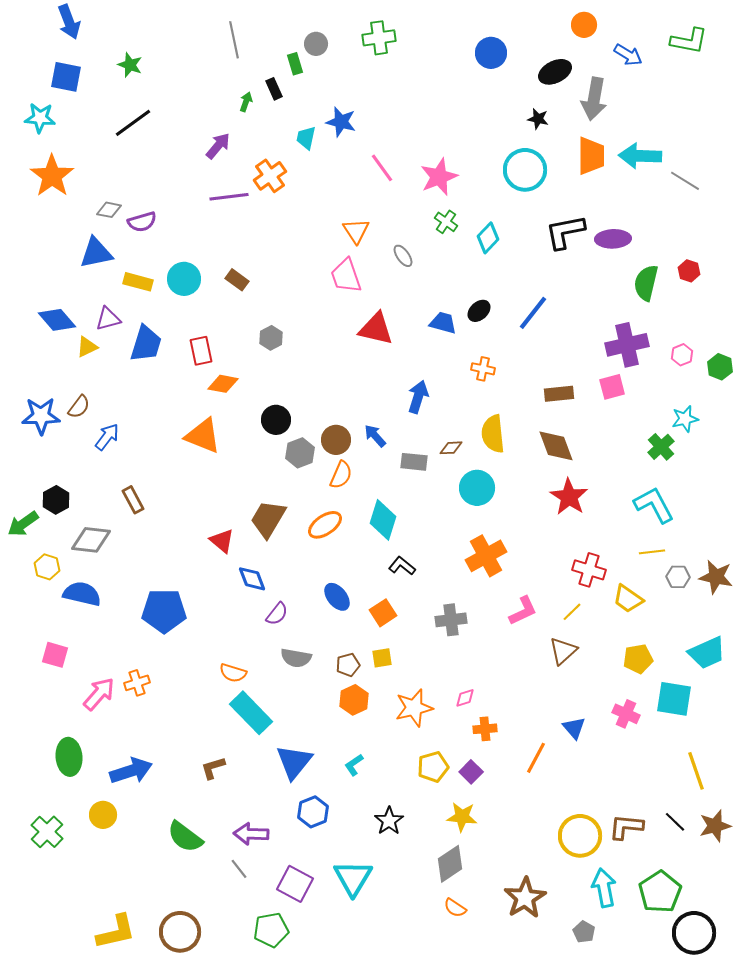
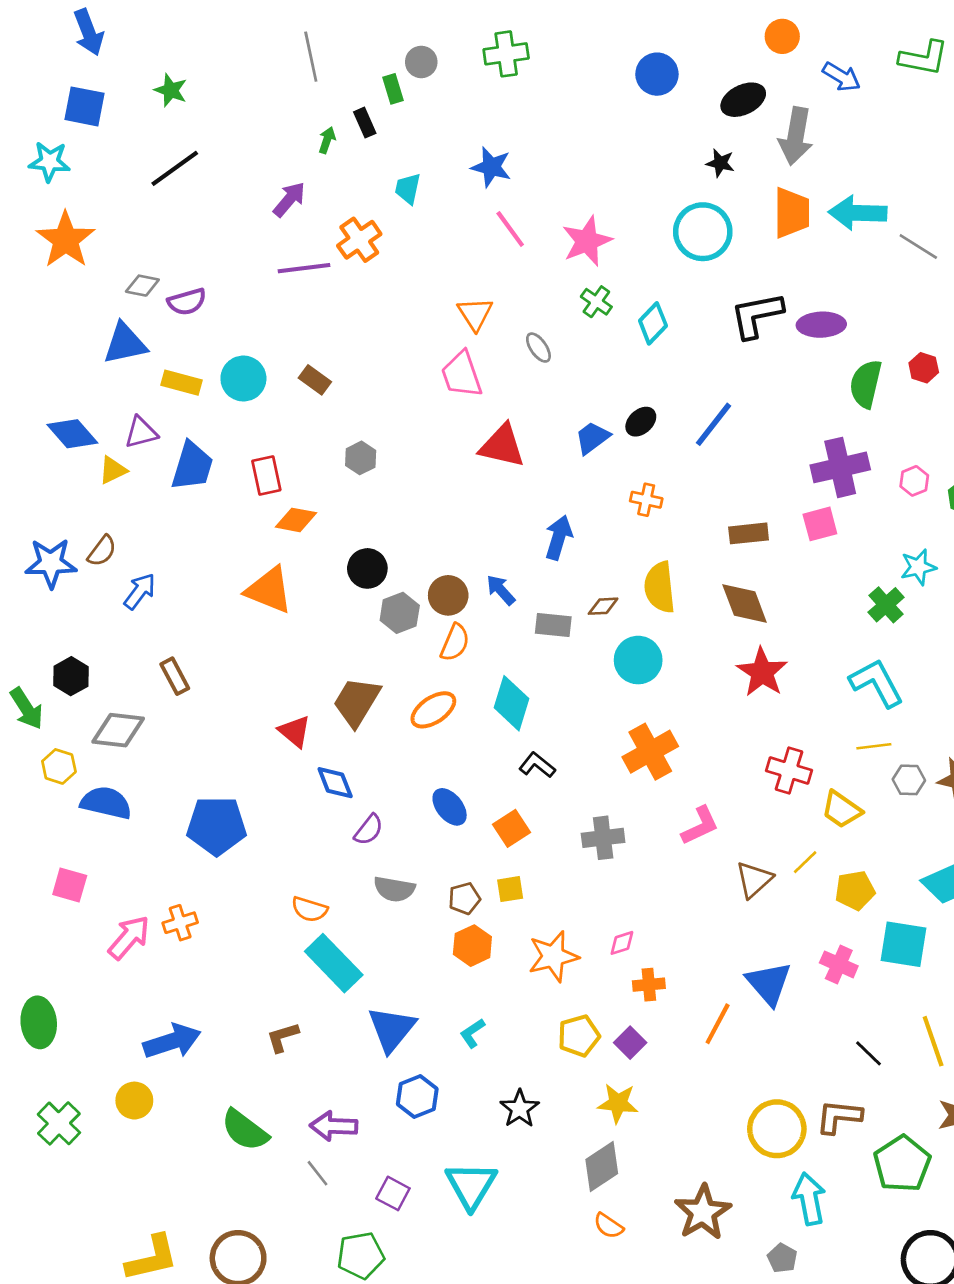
blue star: (341, 122) -> (491, 167), moved
blue trapezoid: (443, 323) -> (592, 438), turned -52
green arrow: (23, 524) -> (27, 709), turned -88
yellow line: (572, 612) -> (805, 862), moved
blue triangle: (574, 728) -> (769, 983), size x1.5
green ellipse: (69, 757) -> (39, 1022), moved
black line: (675, 822) -> (868, 1053), moved
purple square: (295, 884) -> (393, 1193), size x0.7
green pentagon: (660, 892) -> (902, 1164), moved

